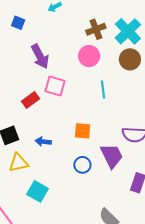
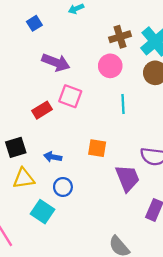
blue square: (18, 23) -> (34, 23), turned 32
purple arrow: (40, 56) -> (56, 62), turned -45
blue circle: (82, 165) -> (63, 187), moved

